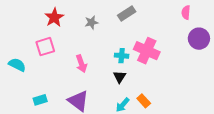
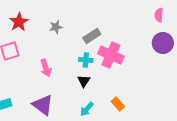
pink semicircle: (186, 12) -> (159, 15), moved
gray rectangle: (127, 13) -> (92, 36), moved
orange rectangle: (144, 101) -> (118, 104), moved

